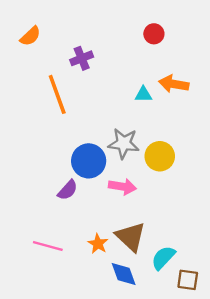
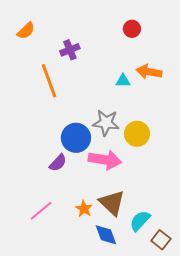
pink arrow: (122, 187) -> (105, 160), size x1.4
pink line: (48, 246) -> (41, 211), turned -55
brown square: (188, 280) -> (161, 240), turned 30

